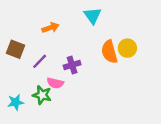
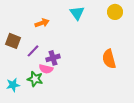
yellow circle: (127, 48) -> (115, 12), moved
orange semicircle: (109, 52) -> (109, 59), moved
purple cross: (72, 65) -> (53, 58), moved

